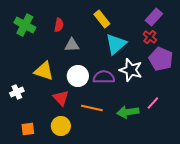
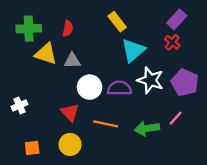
green cross: (25, 25) -> (29, 29), turned -30
gray triangle: (72, 45) -> (72, 61), moved
purple pentagon: (161, 59) -> (185, 82), moved
yellow triangle: (44, 71) -> (46, 54), moved

